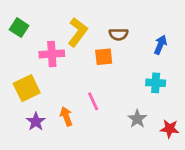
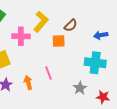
brown semicircle: (119, 34) -> (71, 25), turned -48
blue arrow: (160, 45) -> (101, 35), turned -128
cyan cross: (156, 83) -> (95, 63), size x1.5

